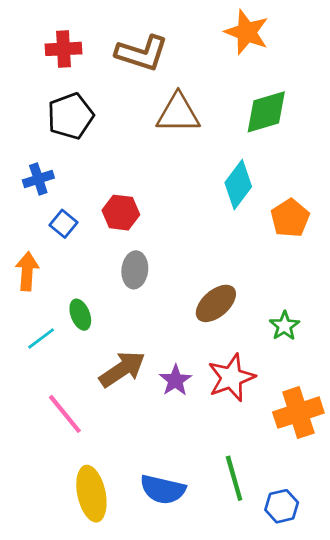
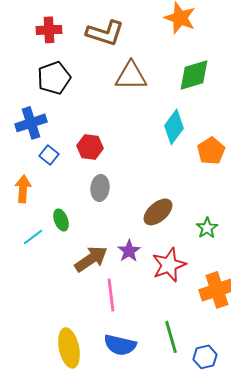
blue cross: (38, 179) -> (31, 123), size x1.4
purple star: (175, 380) -> (129, 251), moved
pink line: (65, 414) -> (111, 295), moved, turned 32

